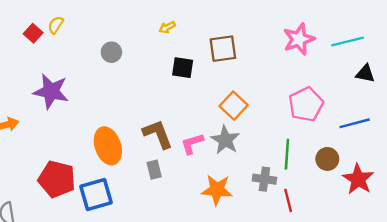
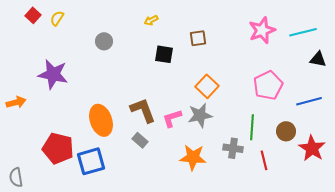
red square: (33, 33) -> (33, 15), moved
brown square: (223, 49) -> (198, 38), size x0.7
gray star: (225, 140) -> (200, 115), turned 30
gray rectangle: (154, 170) -> (140, 140), turned -35
red line: (288, 200) -> (264, 160), moved

